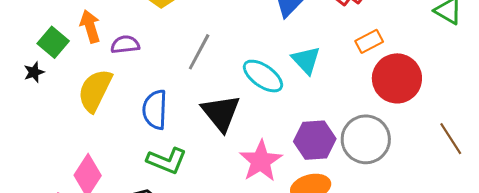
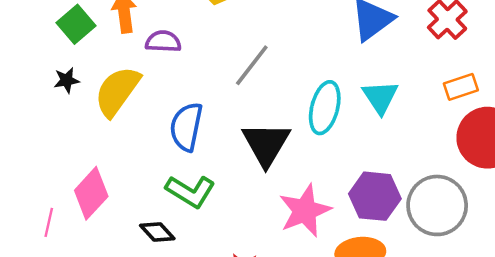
black star: (34, 72) -> (67, 80), moved
cyan ellipse: (263, 76) -> (325, 108), turned 60

